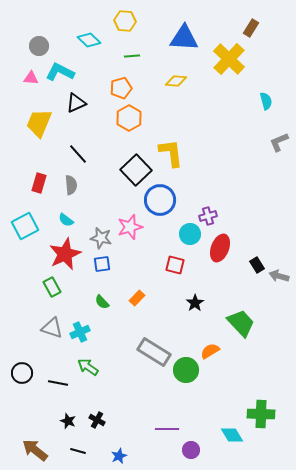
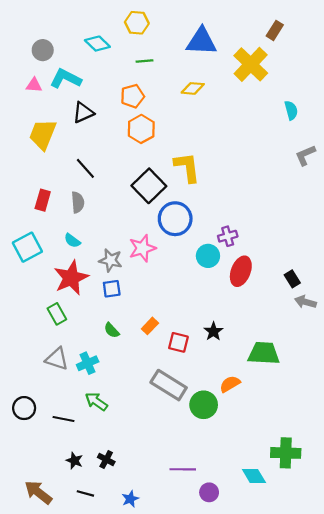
red square: (175, 265) -> (178, 342), moved
black rectangle: (257, 265) -> (292, 279), moved
green trapezoid: (241, 323) -> (264, 353), turned -44

